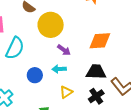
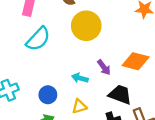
purple arrow: (64, 50) -> (104, 67), moved
blue circle: (35, 75) -> (48, 95), moved

